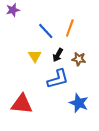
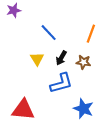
orange line: (70, 28) -> (91, 34), moved

